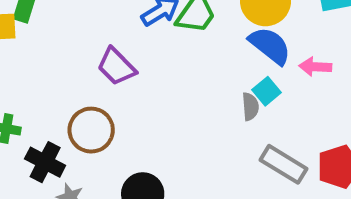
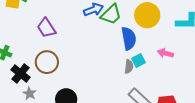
blue semicircle: (270, 46) -> (129, 38), moved, turned 30
purple trapezoid: (116, 67) -> (46, 28), moved

